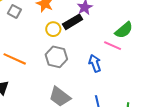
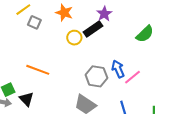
pink line: (113, 46) -> (132, 77), moved, turned -60
gray hexagon: (56, 57) -> (96, 76), moved

